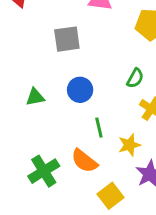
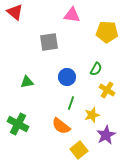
blue circle: (80, 90) -> (67, 77), moved
green line: (99, 128) -> (71, 103), turned 32
green cross: (44, 171) -> (18, 124), moved, turned -30

